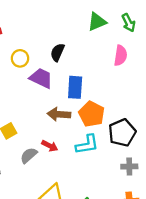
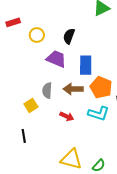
yellow circle: (20, 58) -> (37, 35), moved
cyan L-shape: (87, 145) -> (99, 113), turned 30
gray semicircle: (29, 155) -> (47, 91), moved, turned -42

